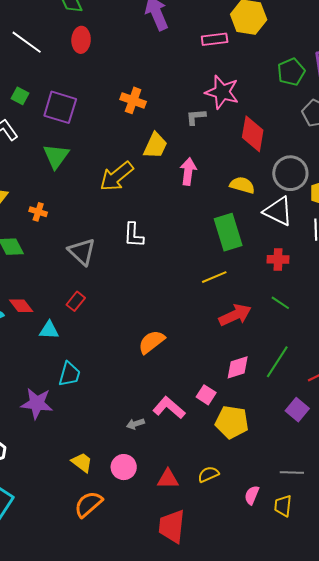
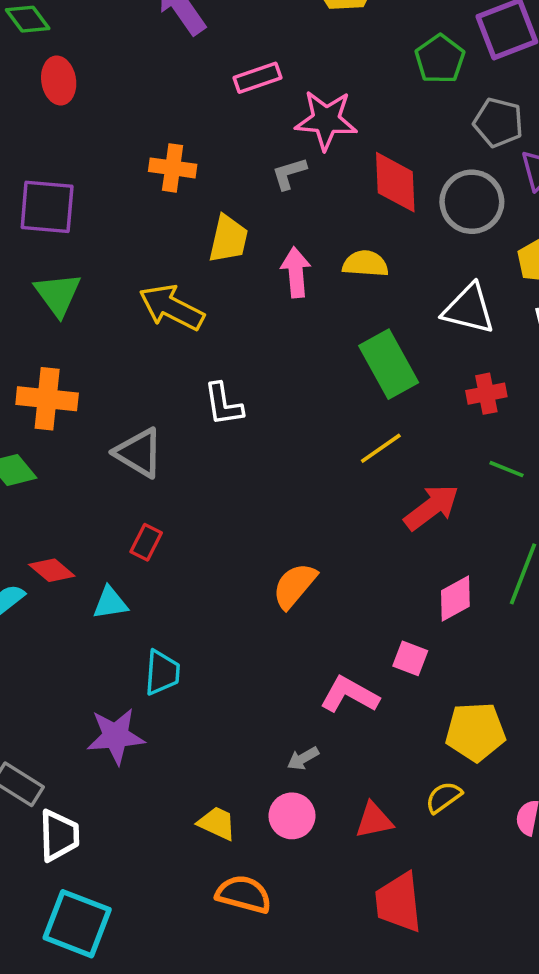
pink rectangle: (215, 39) -> (257, 78), moved
gray circle: (290, 173) -> (472, 202), moved
yellow arrow: (116, 176) -> (172, 307), turned 78
yellow semicircle: (242, 185) -> (365, 264), moved
orange cross: (38, 212) -> (47, 399), size x1.8
yellow pentagon: (232, 422) -> (475, 732), moved
gray arrow: (135, 424) -> (303, 758), moved
orange semicircle: (88, 504) -> (244, 894), turned 68

